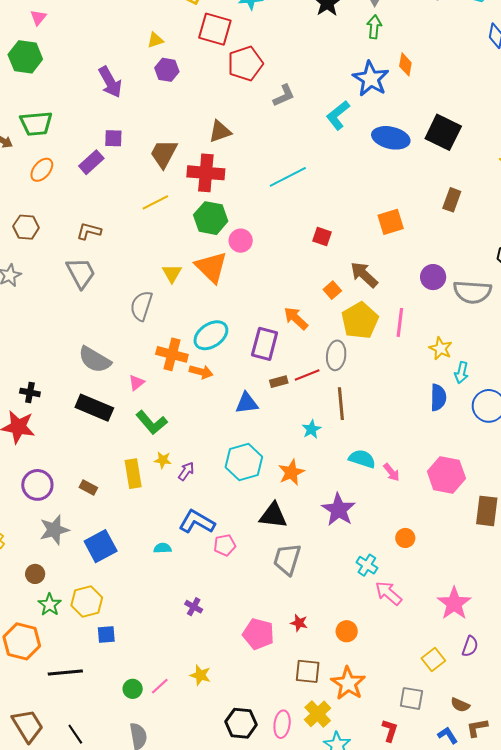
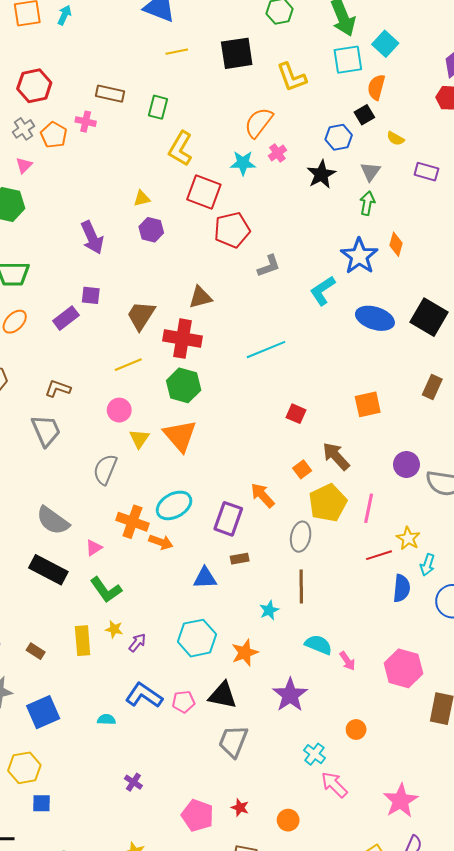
pink circle: (241, 241) -> (119, 410), moved
red line: (307, 375) -> (379, 555), moved
pink pentagon: (225, 545) -> (183, 702), moved

